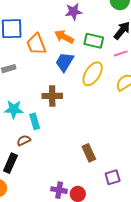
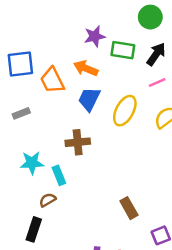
green rectangle: (94, 41) -> (123, 50), moved

